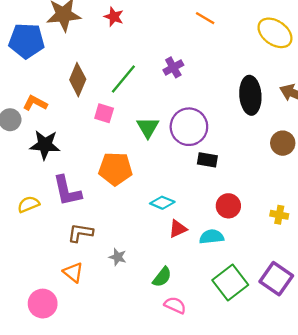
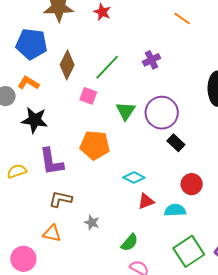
blue pentagon: (26, 41) -> (32, 44), moved
black rectangle: (207, 160) -> (176, 143), turned 30
orange triangle: (73, 272) -> (52, 233), turned -30

